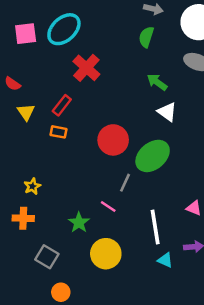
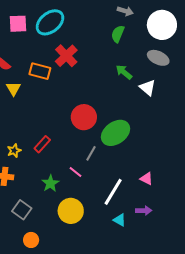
red rectangle: (62, 105) -> (42, 144), moved
white triangle: (167, 112) -> (148, 88), moved
orange rectangle: (58, 132) -> (40, 71), moved, size x1.5
white line: (155, 227) -> (113, 192), turned 36

